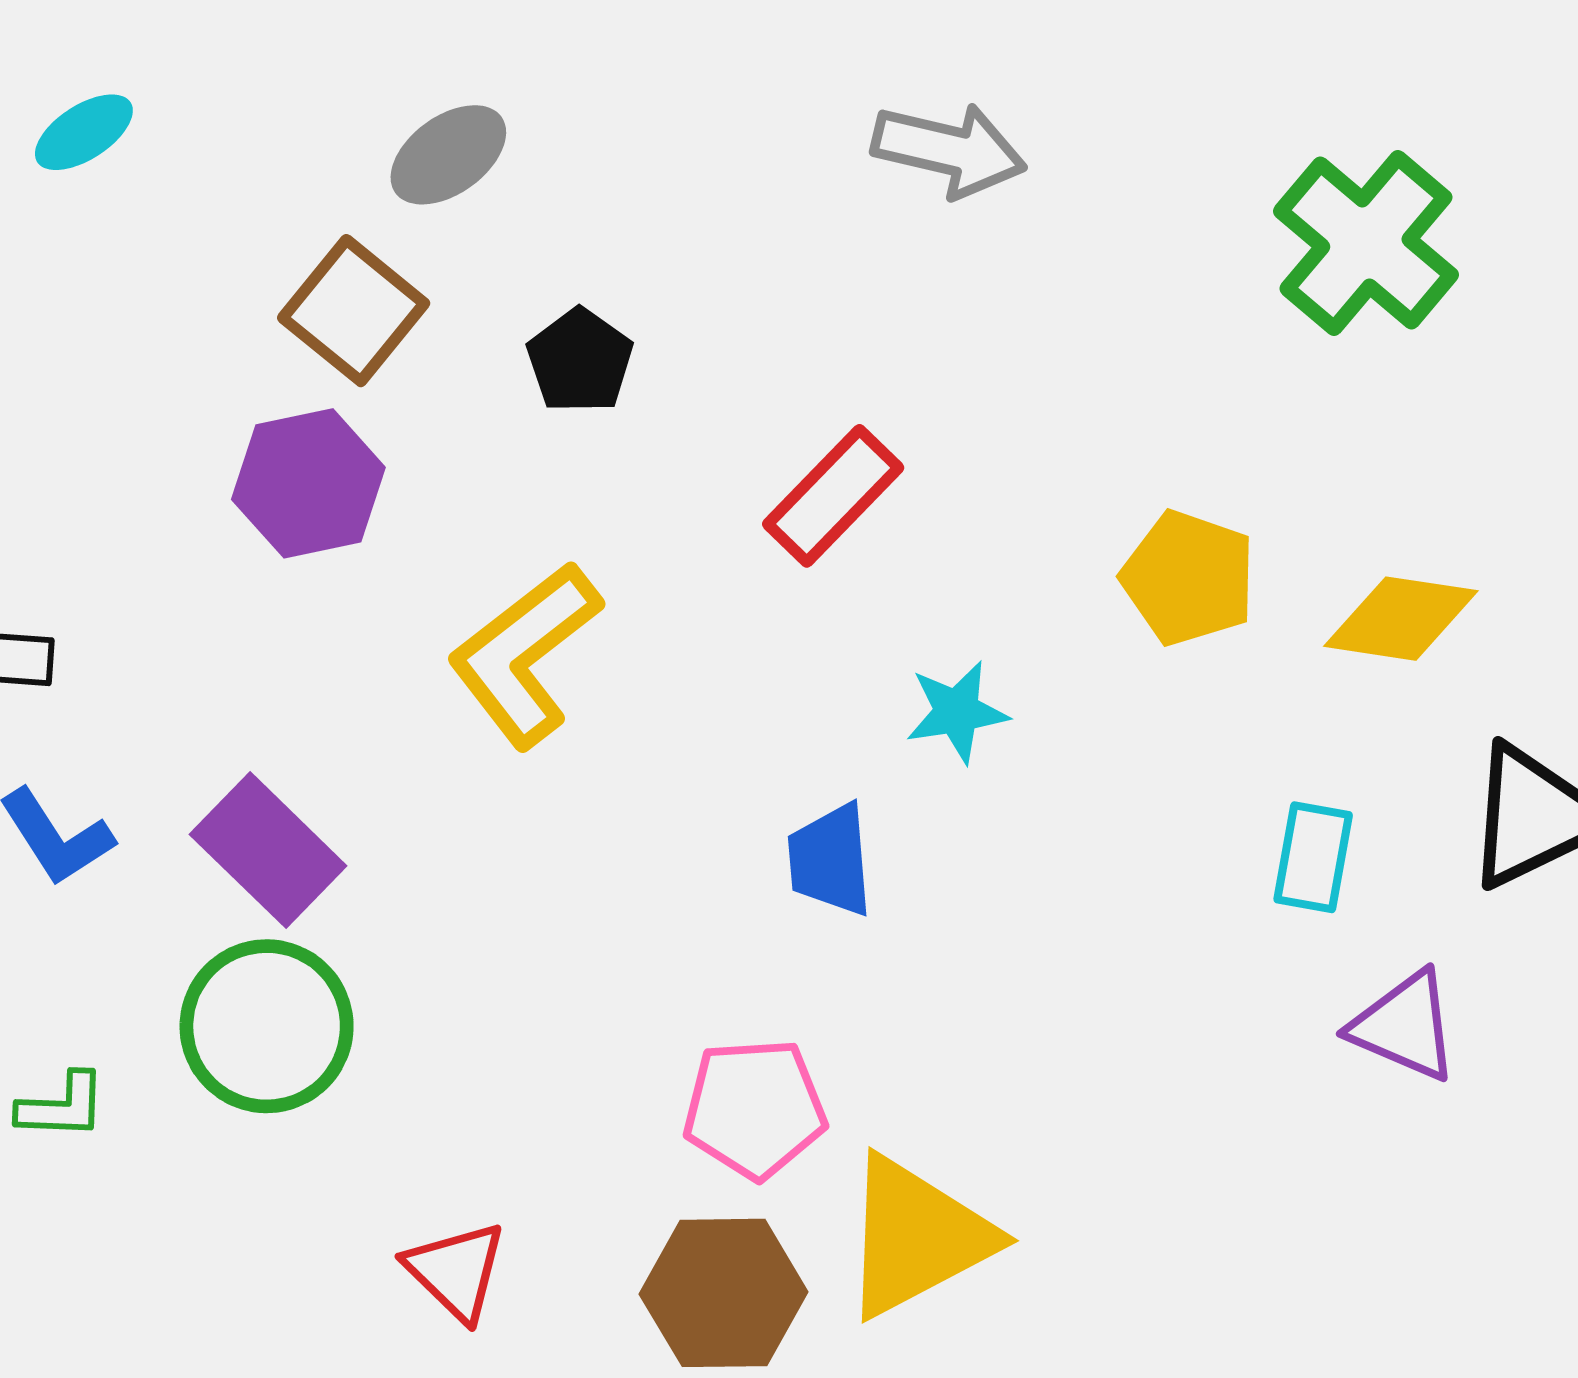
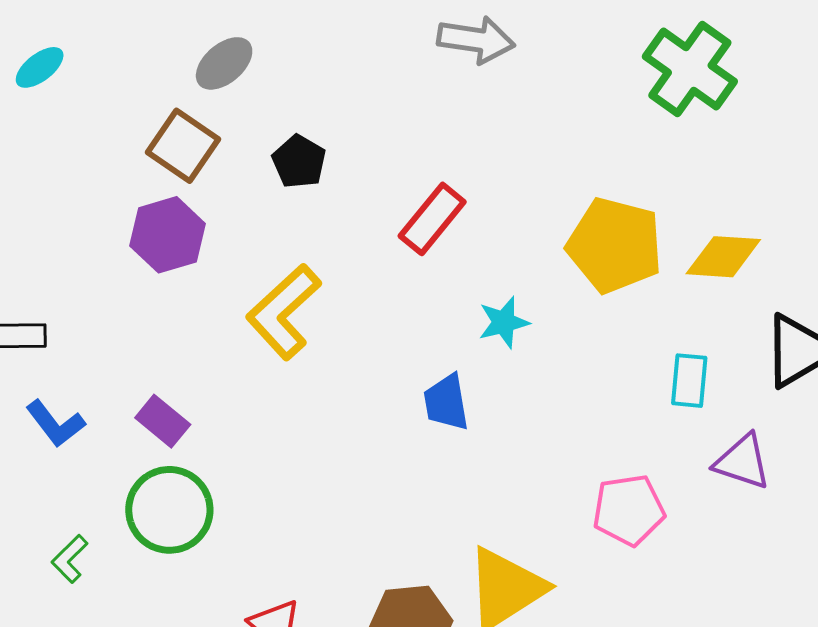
yellow pentagon: (1189, 578) -> (615, 245), size x1.4
purple rectangle: (268, 850) -> (163, 421), size x0.7
green L-shape: (62, 1106) -> (70, 559), turned 138
pink pentagon: (755, 1108) -> (629, 510), moved

